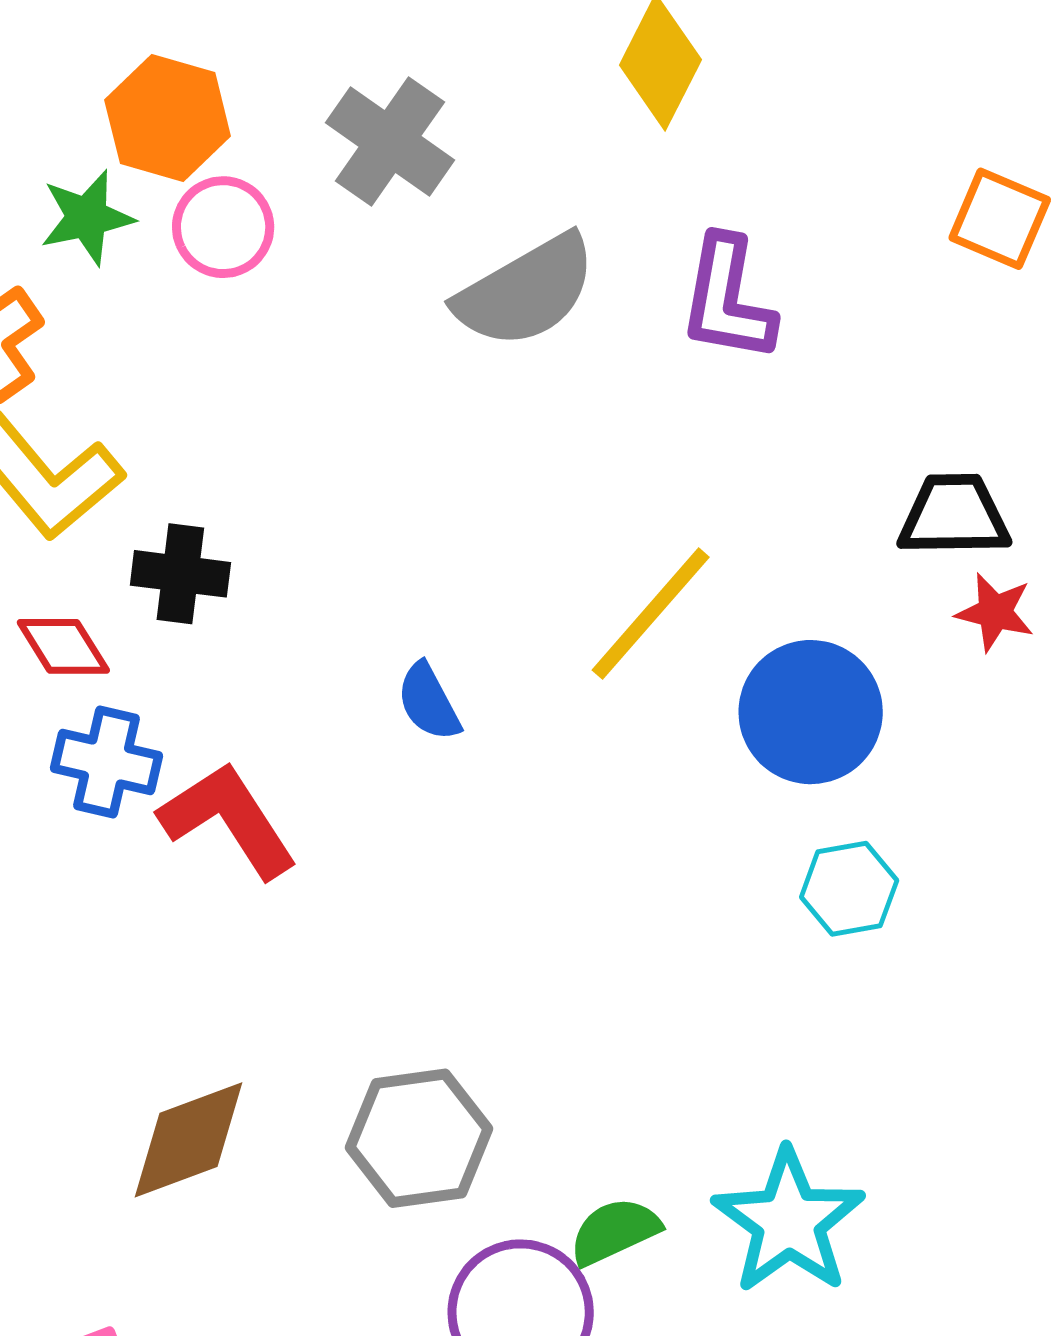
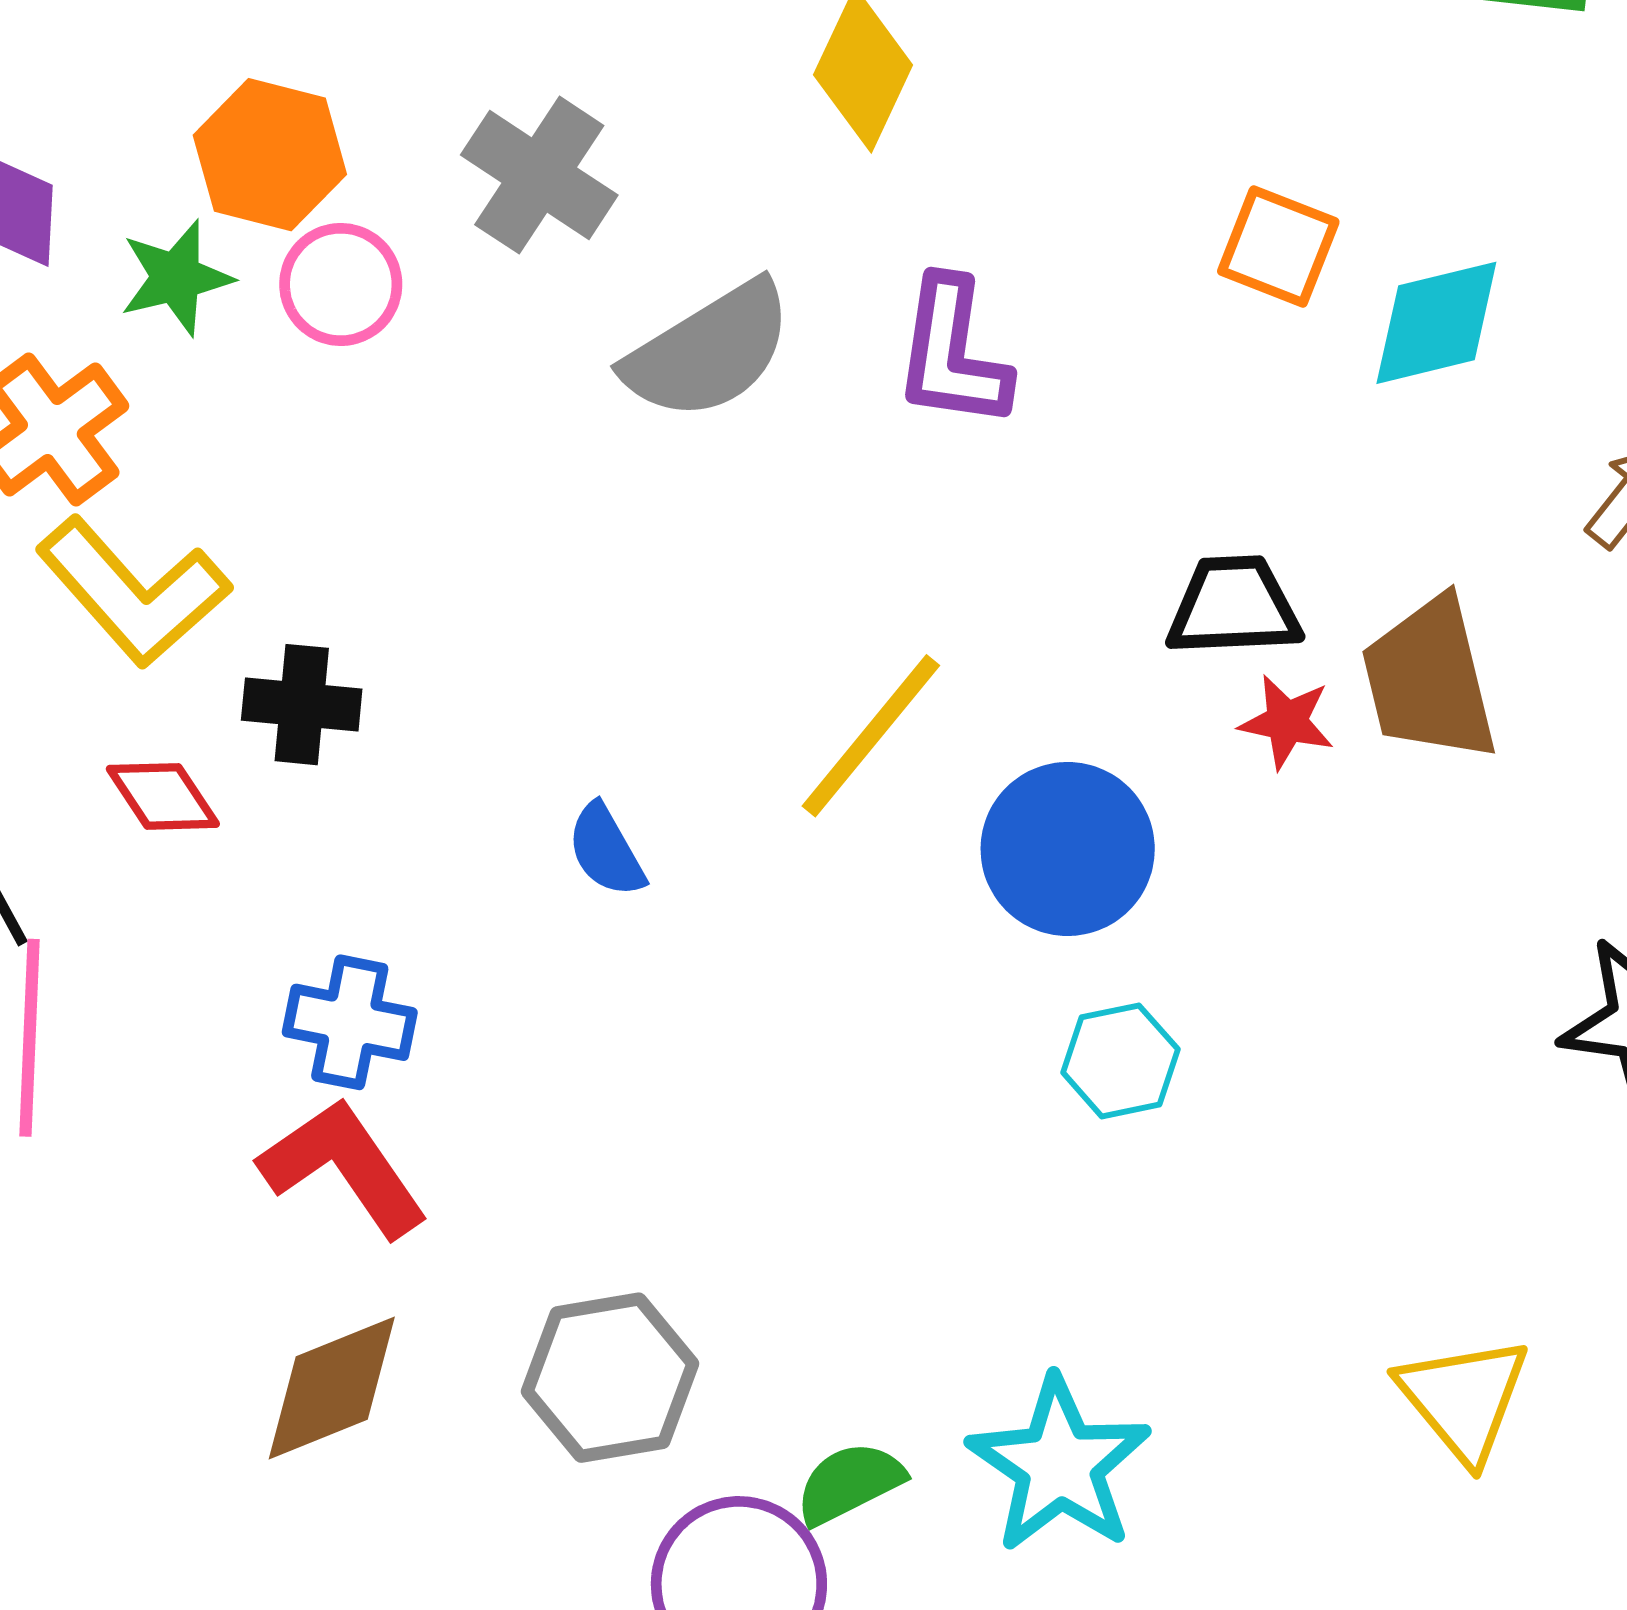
blue cross: (106, 762) -> (350, 1022), moved
red L-shape: (228, 820) -> (344, 1167), moved

